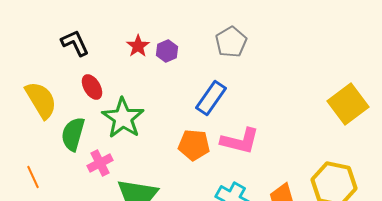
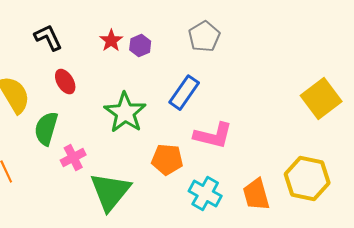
green star: (123, 118) -> (125, 113), moved
orange pentagon: (194, 145) -> (167, 160), moved

